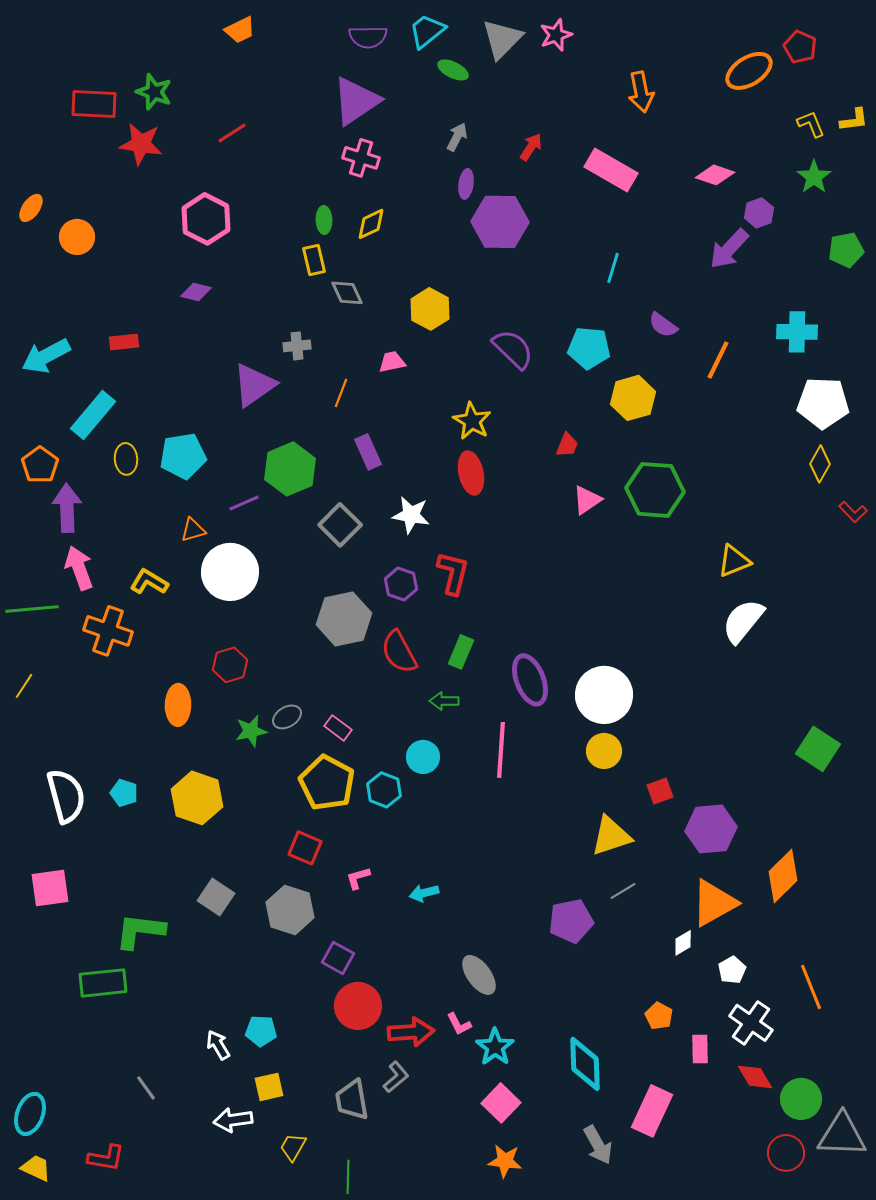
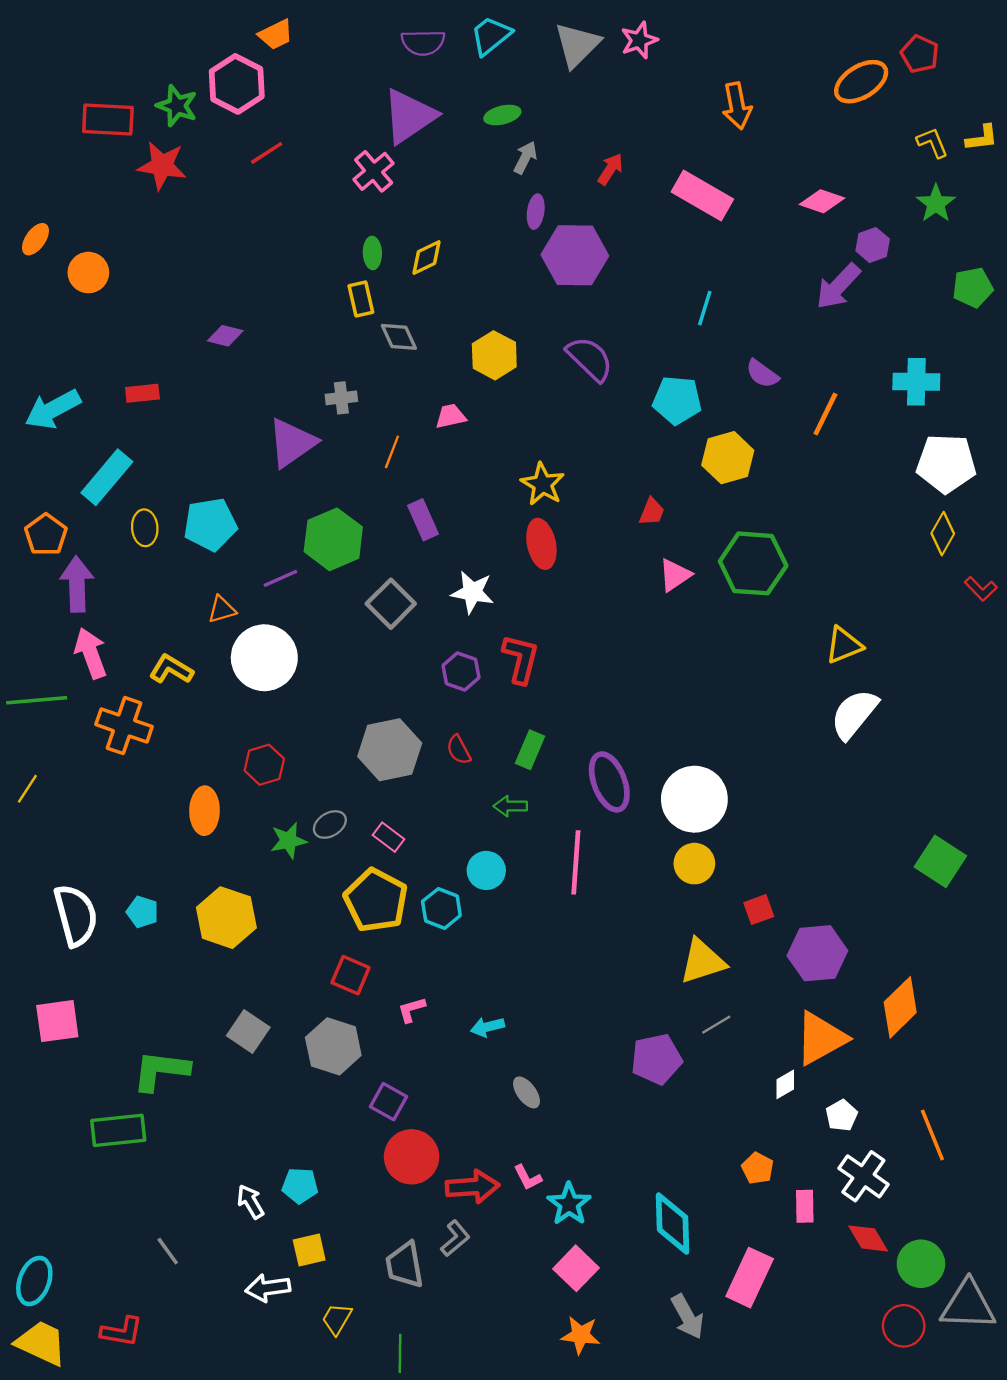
green ellipse: (453, 70) -> (502, 115), moved, turned -40
pink cross: (361, 158) -> (374, 171), moved, turned 33
pink hexagon: (206, 219) -> (237, 84), moved
purple semicircle: (513, 349) -> (590, 359), moved
gray hexagon: (344, 619) -> (390, 750), moved
red semicircle: (399, 652) -> (459, 750), size x0.6
gray ellipse: (479, 975) -> (526, 1092), moved, size x0.7
yellow trapezoid: (36, 1168) -> (41, 1343), size x1.5

